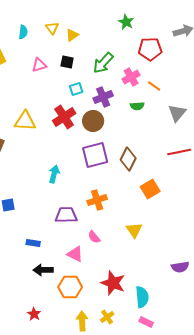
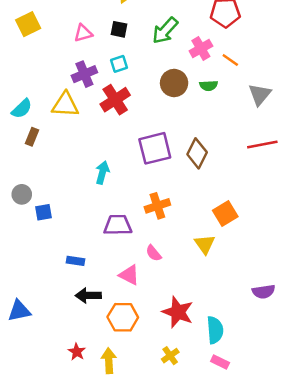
cyan square: (76, 89) -> (119, 64), moved
purple cross: (103, 97) -> (84, 74), moved
brown circle: (93, 121) -> (174, 83), moved
orange square: (150, 189) -> (225, 214), moved
yellow arrow: (82, 321) -> (109, 361), moved

